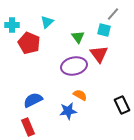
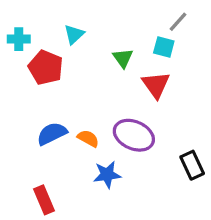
purple ellipse: (74, 66) -> (134, 135), moved, turned 35
orange semicircle: (80, 95) -> (88, 138), moved
blue semicircle: (33, 100) -> (52, 134), moved

